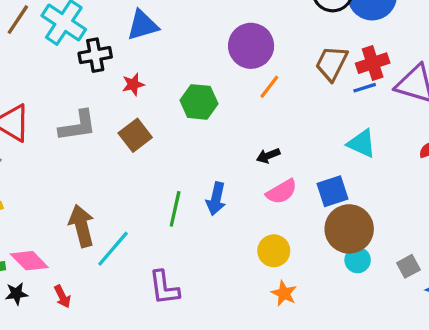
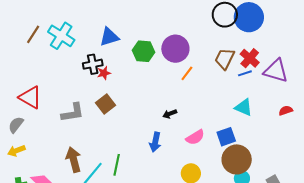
black cross: (95, 55) -> (93, 64), moved
red cross: (373, 63) -> (250, 58), turned -30
green hexagon: (199, 102) -> (143, 51), moved
gray L-shape: (78, 126) -> (73, 113), moved
black arrow: (268, 156) -> (170, 114), moved
green line: (175, 209) -> (117, 165), moved

